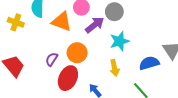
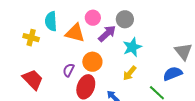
blue semicircle: (149, 63) -> (173, 74), moved
yellow arrow: (114, 68) -> (130, 73), turned 56

